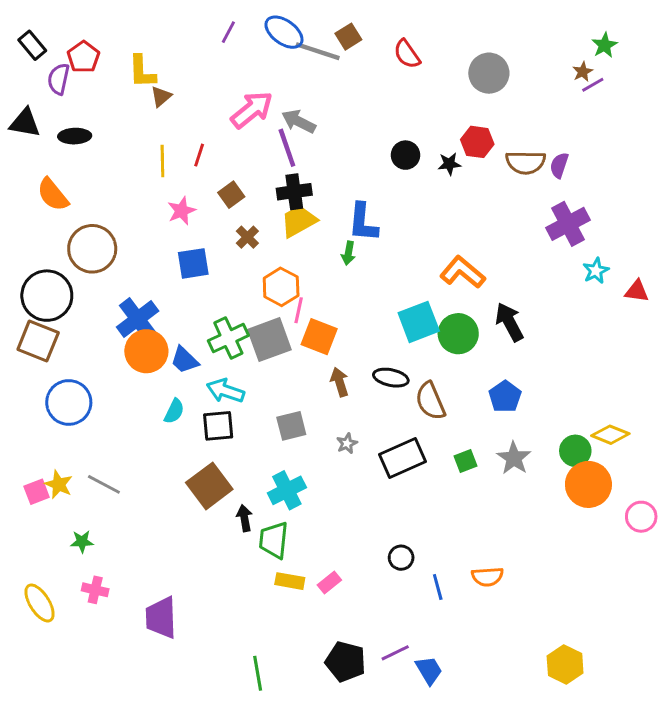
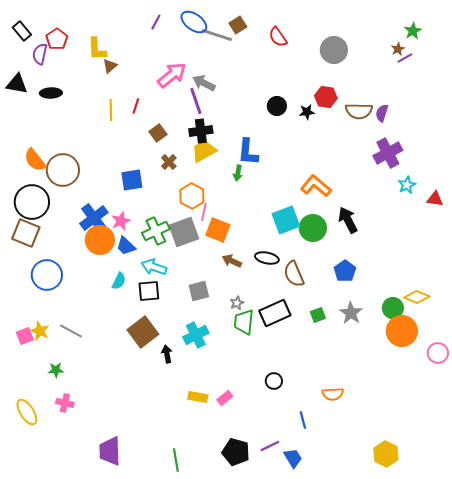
orange semicircle: (53, 195) -> (35, 160), moved
pink star: (182, 211) -> (121, 221), moved
brown arrow: (340, 382) -> (232, 261), turned -48
green trapezoid: (274, 540) -> (244, 322), moved
blue line: (438, 587) -> (303, 420), moved
purple trapezoid: (161, 618) -> (110, 451), moved

